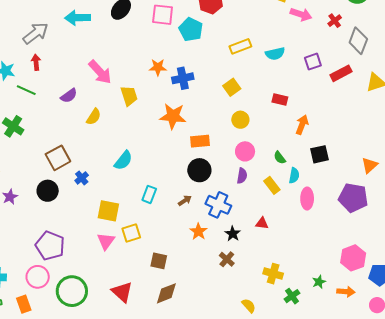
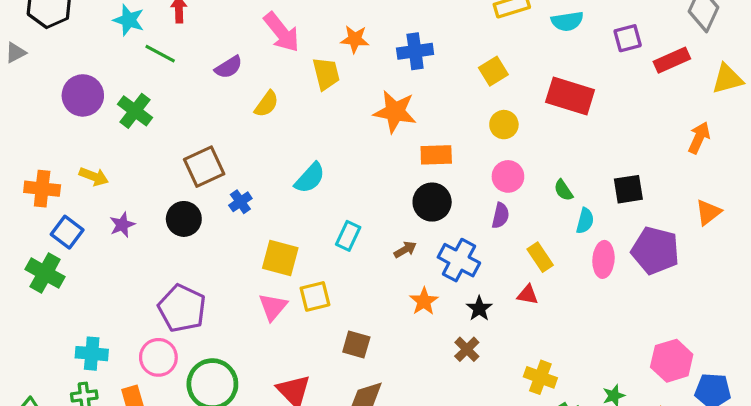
orange star: (158, 67) -> (355, 39), moved
red rectangle: (280, 99) -> (570, 96), size x1.8
orange arrow: (302, 125) -> (699, 138), moved
yellow rectangle: (272, 185) -> (540, 257), moved
purple pentagon: (353, 198) -> (655, 250), moved

